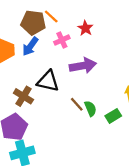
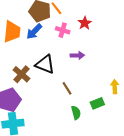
pink cross: (62, 40) -> (63, 30), turned 32
purple arrow: (83, 66) -> (77, 55), size x0.6
green semicircle: (90, 108) -> (76, 113), moved

